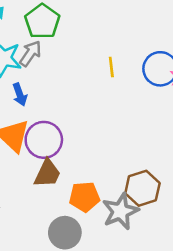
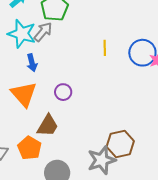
purple circle: (44, 140) -> (63, 92), moved, size x0.6
orange pentagon: (84, 197) -> (29, 148), moved, turned 30

